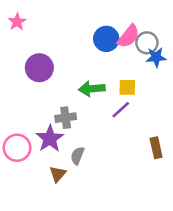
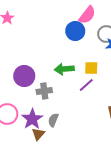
pink semicircle: (129, 36) -> (87, 15), moved
purple circle: (39, 68) -> (24, 76), moved
purple star: (50, 139) -> (32, 119), moved

